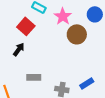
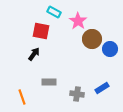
blue circle: (95, 14) -> (110, 49), moved
red square: (26, 26) -> (41, 31), turned -30

